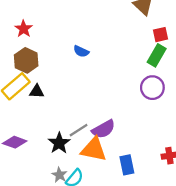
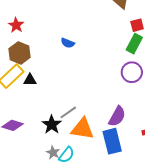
purple semicircle: (103, 129) -> (117, 116), moved, turned -30
blue rectangle: (127, 165) -> (112, 141), size x1.4

